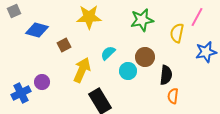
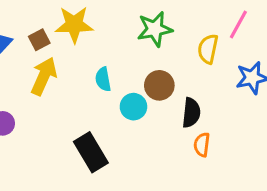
brown square: (64, 45) -> (39, 40), moved
cyan semicircle: (108, 53) -> (103, 79), turned -56
yellow arrow: (82, 70) -> (44, 76), moved

